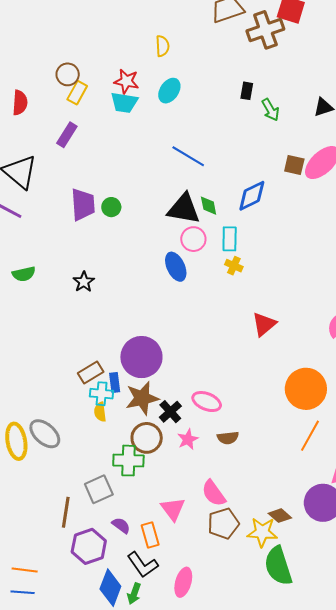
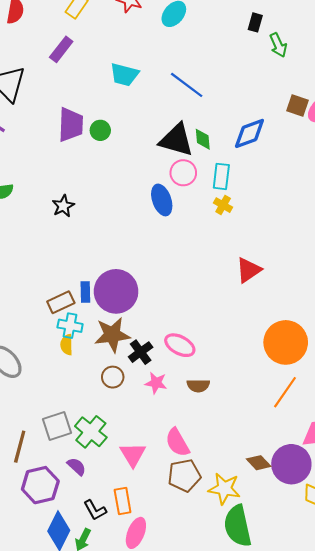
cyan trapezoid: (124, 103) -> (124, 75), moved
blue rectangle: (115, 382) -> (85, 292), moved
brown circle: (147, 438) -> (113, 377), size x0.7
pink star: (188, 439) -> (156, 383), turned 30
green cross: (128, 461) -> (91, 432), moved, turned 32
brown diamond: (280, 516) -> (259, 463), moved
orange rectangle: (150, 535) -> (123, 501), moved
black L-shape: (143, 565) -> (95, 510), size x0.7

